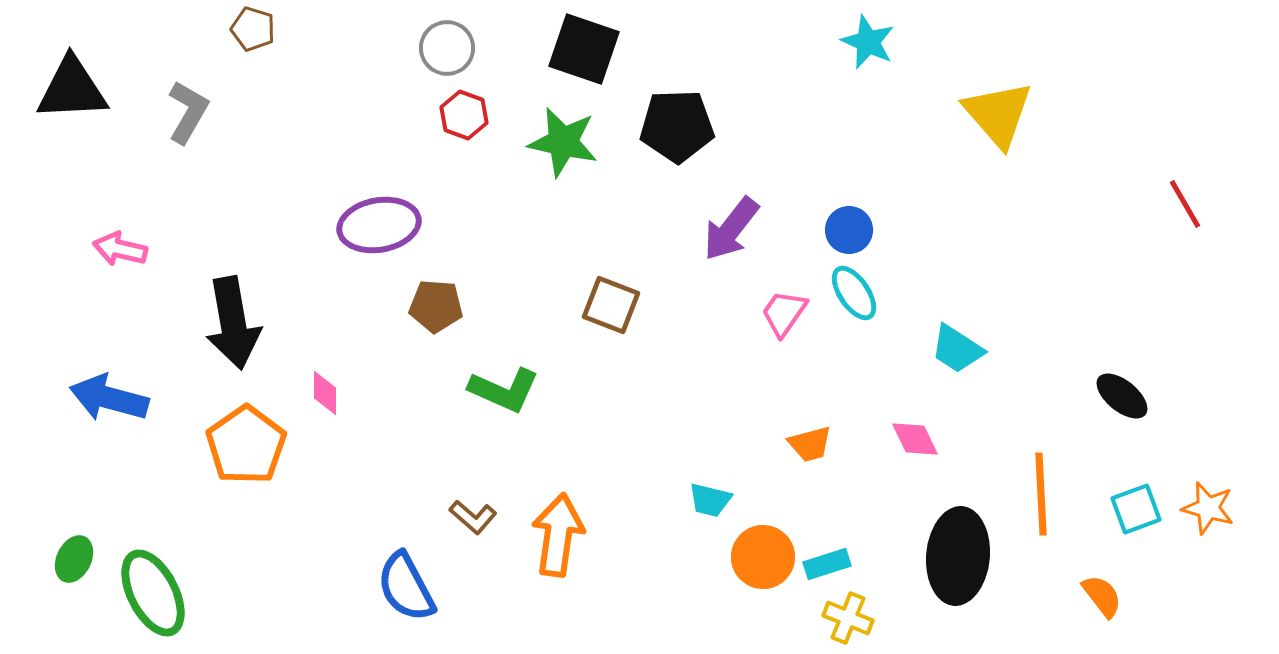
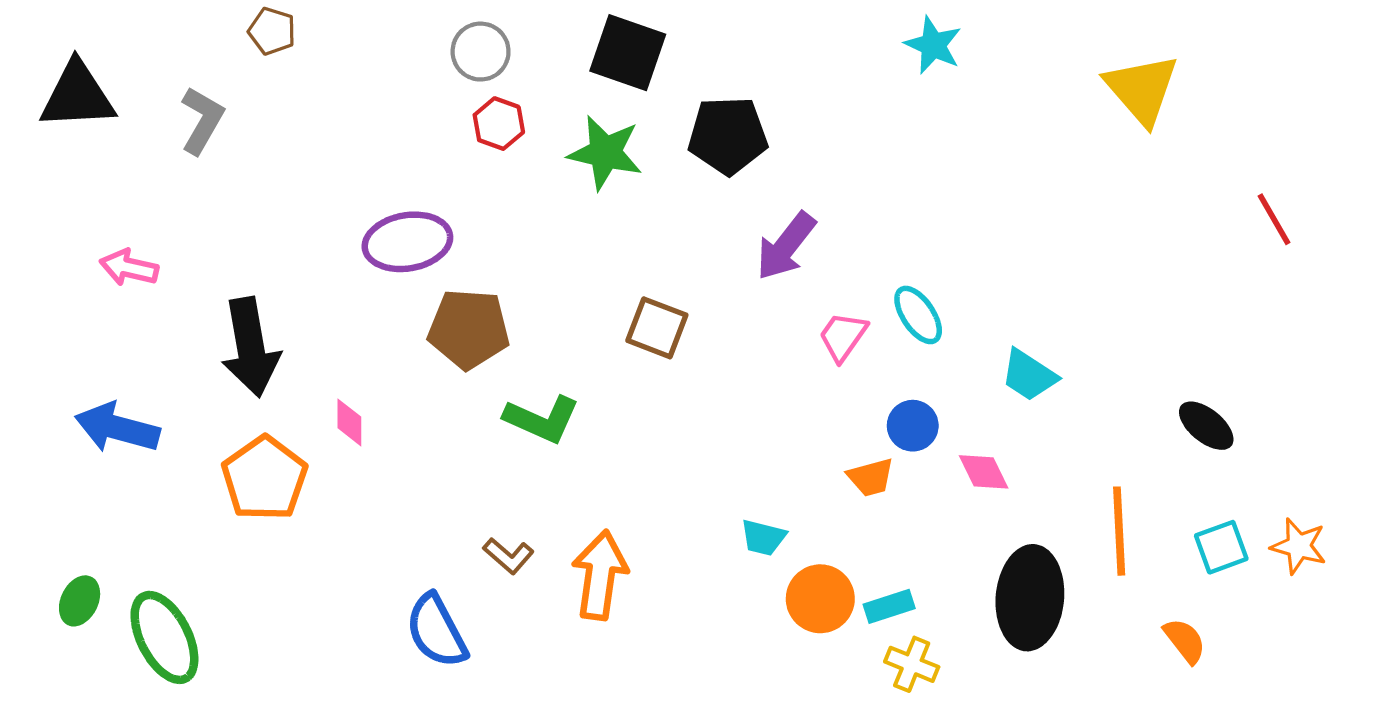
yellow triangle: (998, 114) -> (1142, 89), moved
blue circle: (849, 230) -> (913, 426), moved
brown pentagon: (436, 306) -> (469, 329), size x1.4

